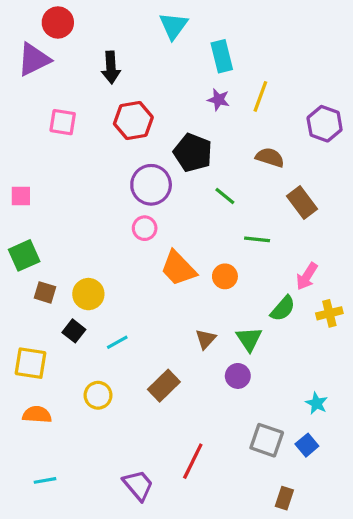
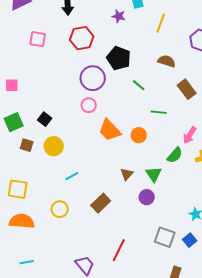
purple star: (219, 100) -> (119, 16), moved
black square: (74, 331) -> (45, 119), moved
orange semicircle: (37, 415) -> (22, 221), size x1.4

